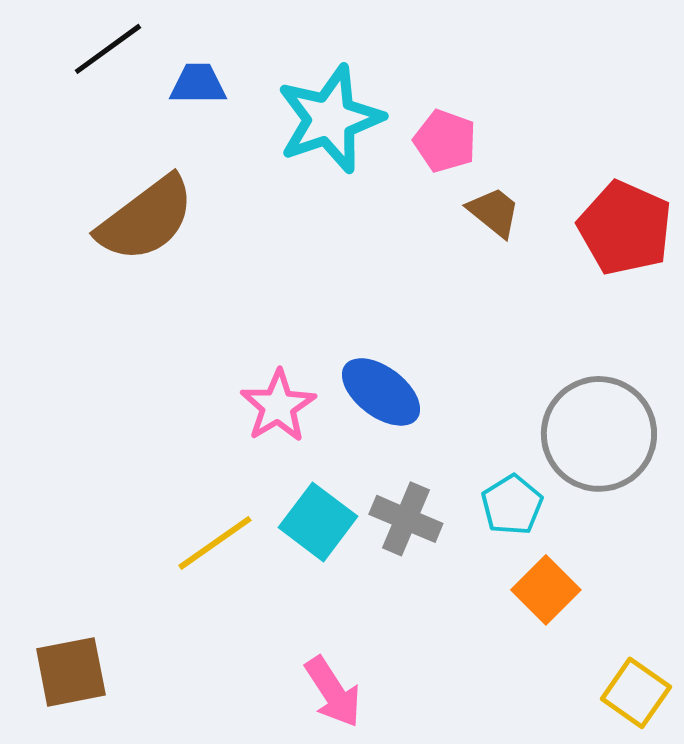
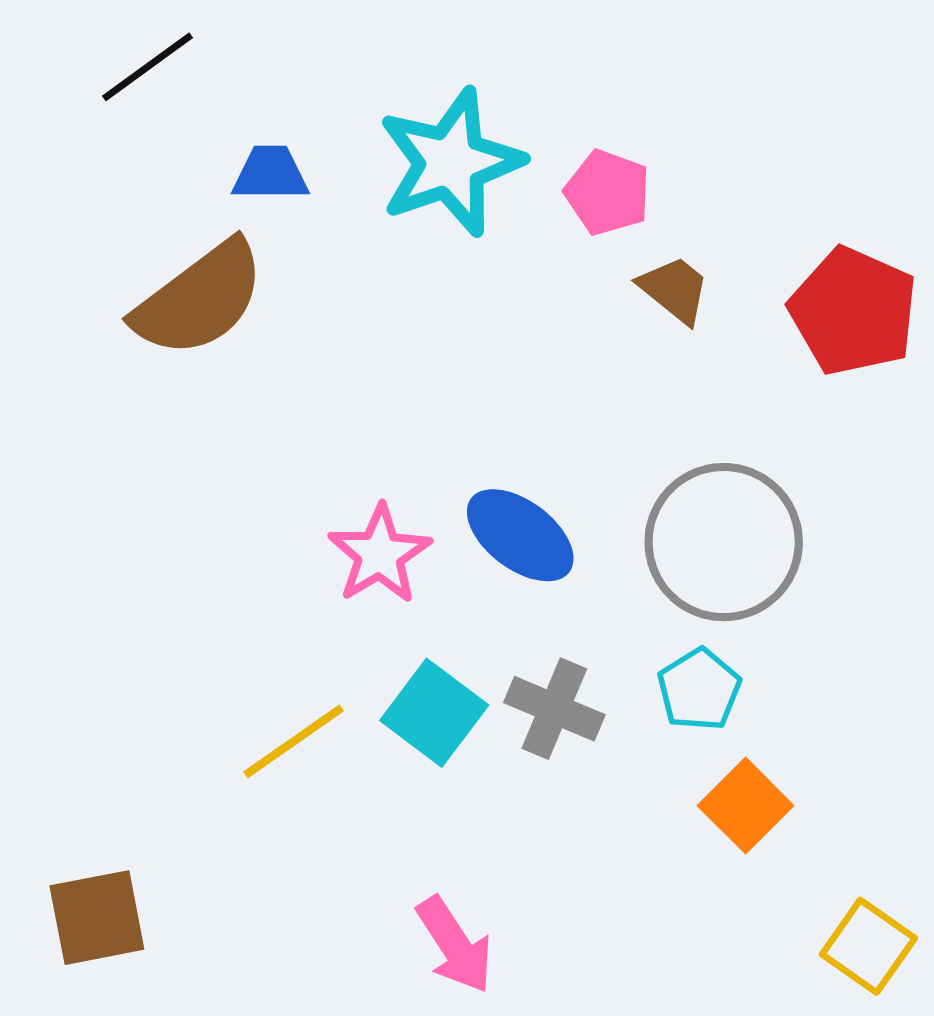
blue trapezoid: (198, 84) -> (270, 173), moved
gray circle: (599, 434) -> (724, 542), moved

